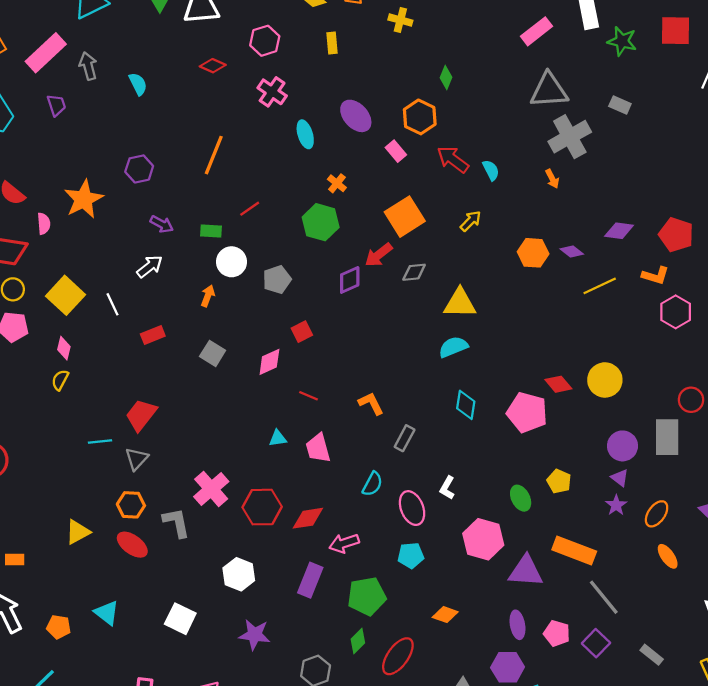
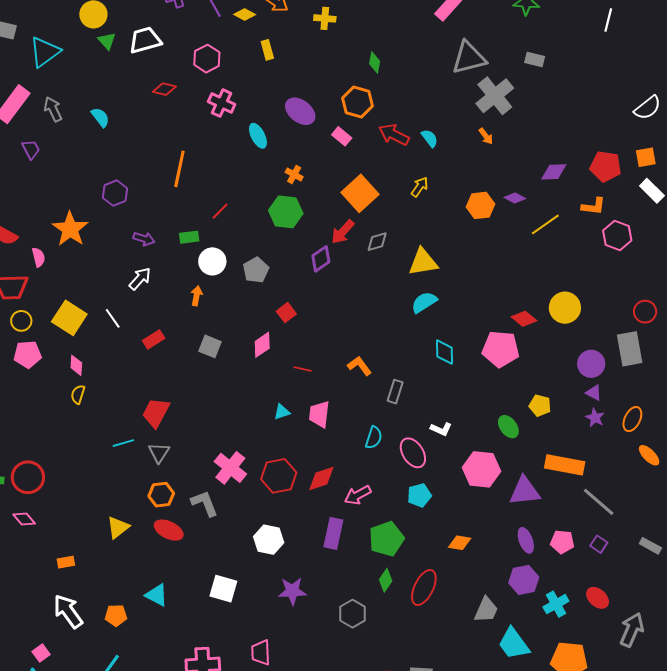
pink trapezoid: (318, 448) -> (319, 414), turned 32
white L-shape: (447, 488) -> (441, 429), turned -85
purple square: (596, 643) -> (599, 544), size x0.7

